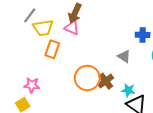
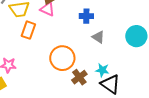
blue cross: (143, 35) -> (86, 16), moved
brown cross: (106, 81) -> (79, 77), moved

